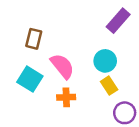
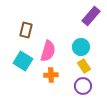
pink semicircle: (62, 66) -> (48, 51), turned 55
purple circle: (125, 113) -> (83, 86), moved

